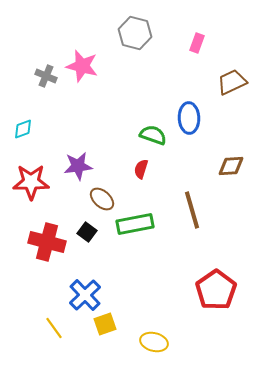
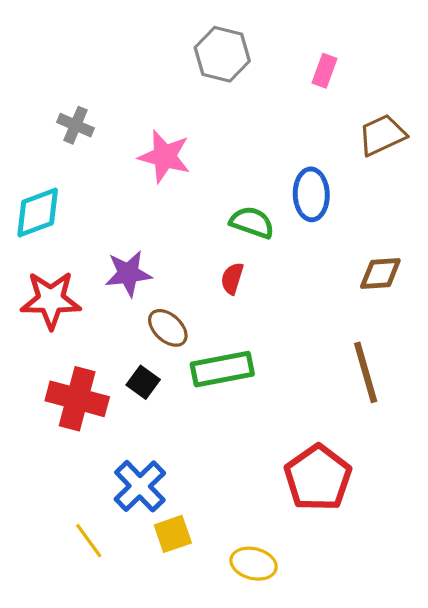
pink star: (82, 66) -> (165, 156), moved
cyan diamond: (23, 129) -> (38, 213), size x1.6
brown line: (192, 210) -> (366, 372), moved
red pentagon: (216, 290) -> (318, 478), moved

